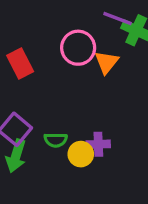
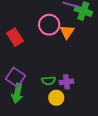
green semicircle: (56, 140) -> (48, 81), moved
yellow circle: (81, 154) -> (56, 98), moved

